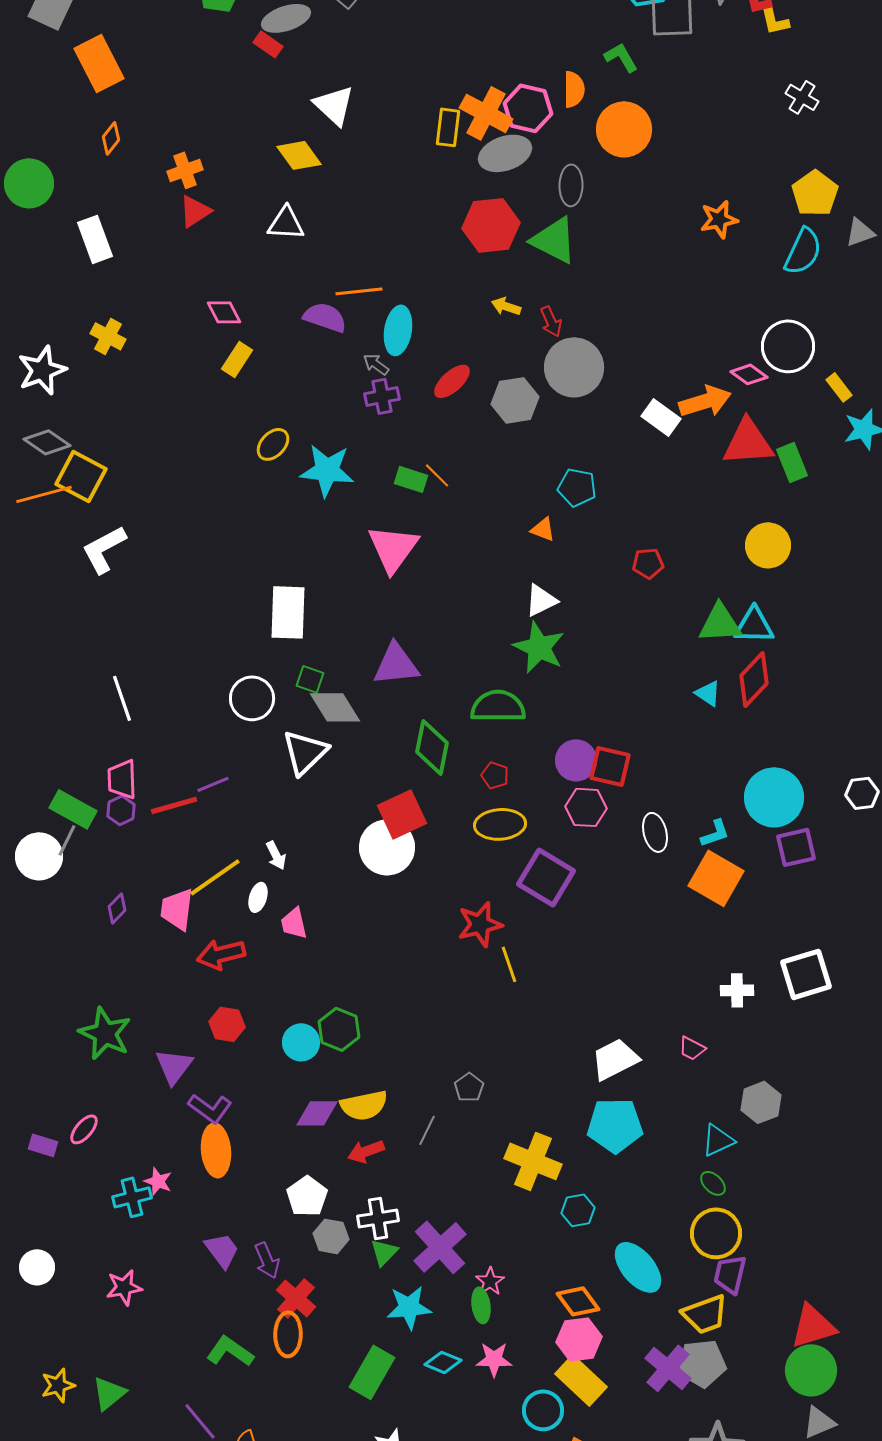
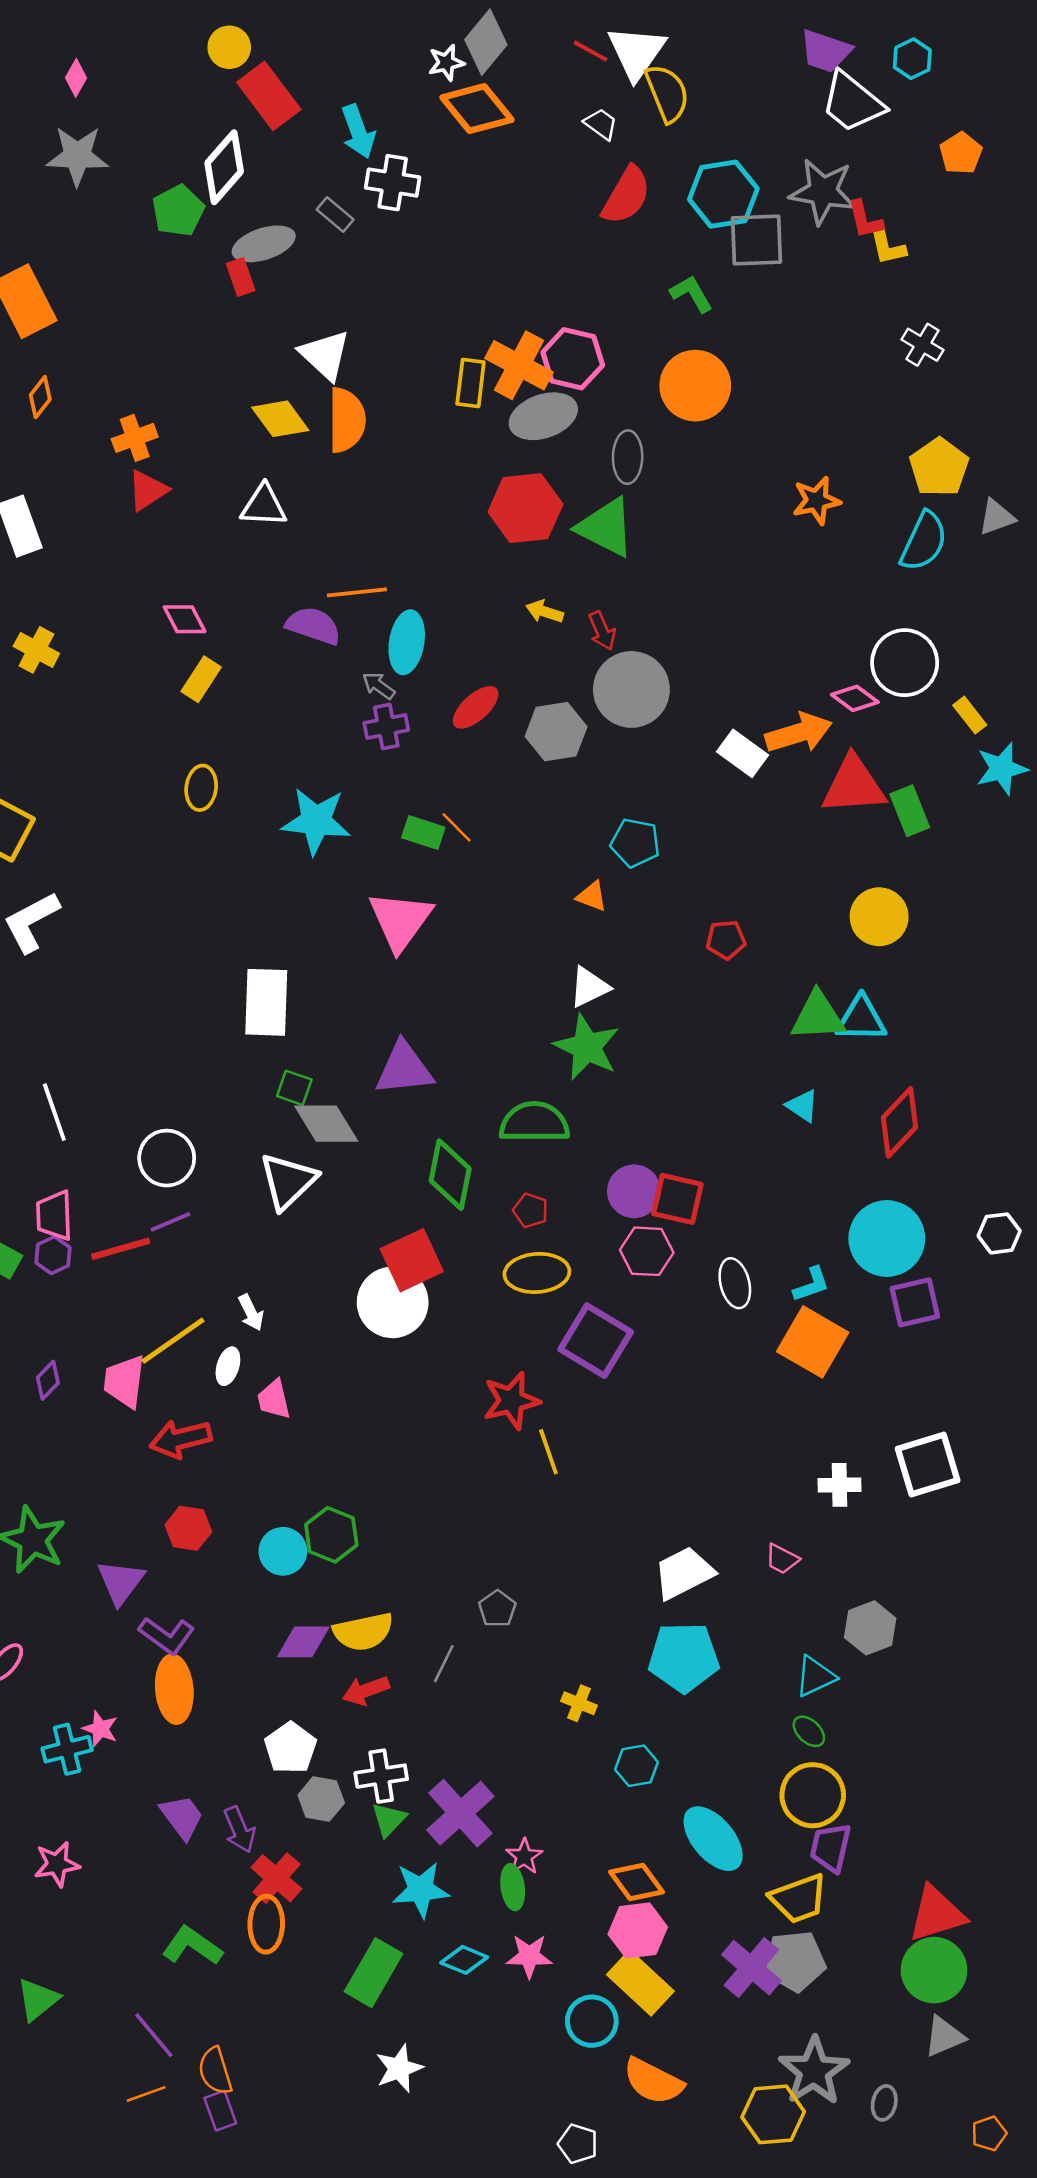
red rectangle: (268, 44) -> (241, 277), turned 36
orange semicircle: (574, 89) -> (347, 420), moved, size x1.4
yellow ellipse: (273, 444) -> (201, 788), moved, turned -36
red diamond: (754, 679) -> (900, 1122), moved
white circle: (252, 698) -> (167, 1158), moved
yellow cross: (533, 1161) -> (579, 1703), size x0.5

